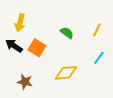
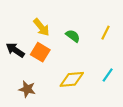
yellow arrow: (20, 23) -> (41, 27), moved, turned -54
cyan line: (99, 58) -> (108, 75), moved

